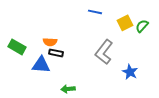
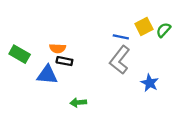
blue line: (95, 12) -> (121, 37), moved

